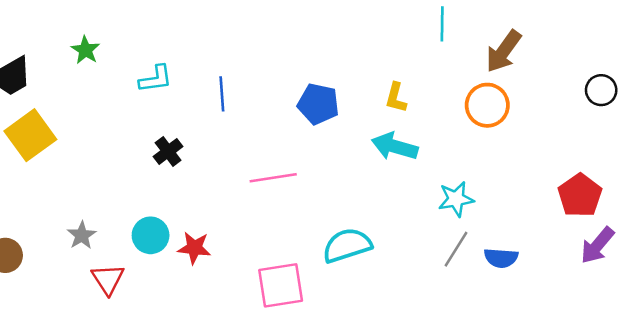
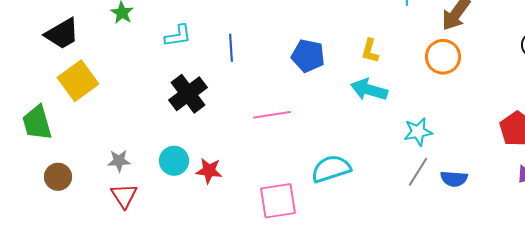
black cross: (168, 151) -> (188, 94), size x1.6
gray star: (82, 235) -> (119, 161), turned 30
red triangle: (108, 279) -> (124, 196), moved

